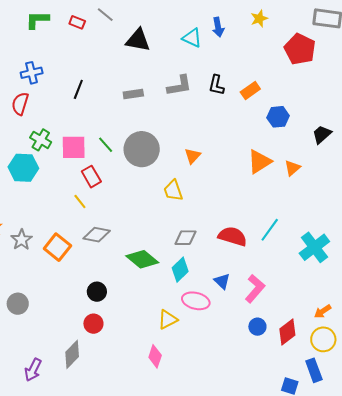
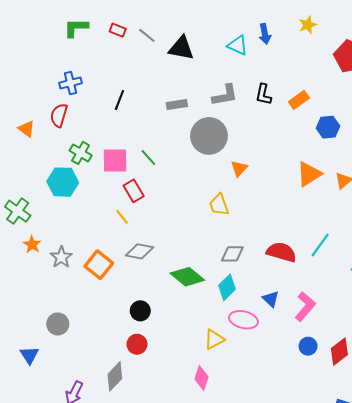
gray line: (105, 15) -> (147, 35), moved
gray circle: (142, 149) -> (209, 136), moved

